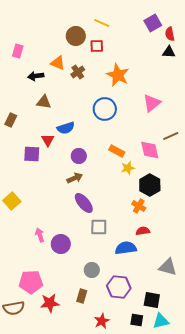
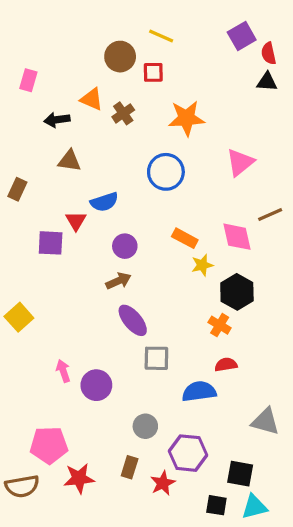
orange star: (118, 75) -> (186, 118), turned -30
red star: (102, 321) -> (163, 483), moved

